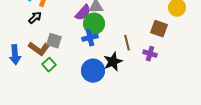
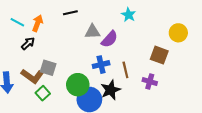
purple semicircle: (83, 13) -> (109, 39), moved
green circle: (94, 24) -> (78, 85), moved
blue cross: (90, 38) -> (101, 65), moved

